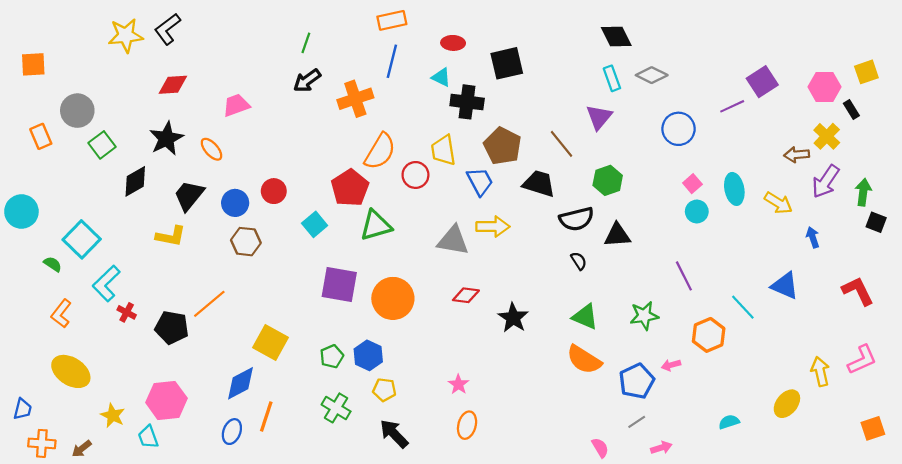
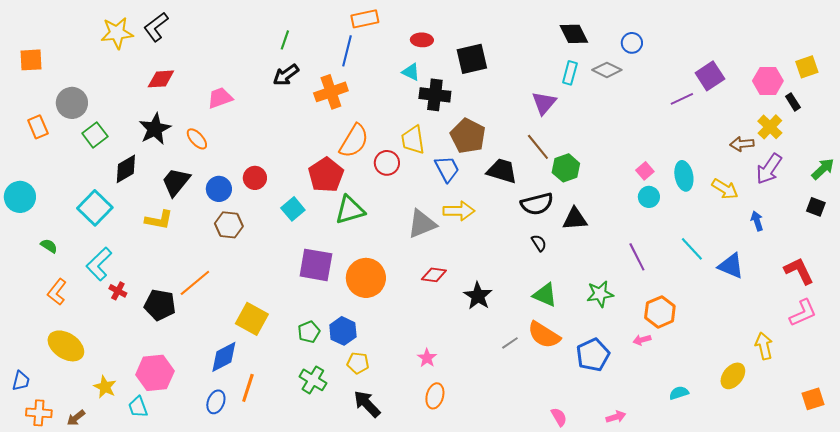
blue line: (392, 61) -> (347, 51), moved
cyan rectangle: (612, 78) -> (570, 73), turned 35
purple triangle: (599, 117) -> (544, 103), moved
blue circle: (679, 129) -> (632, 43), moved, size x0.7
brown line: (561, 144) -> (538, 147), moved
green arrow: (863, 192) -> (823, 169), moved, turned 40
cyan square: (82, 239) -> (95, 208), moved
gray triangle: (453, 240) -> (422, 224), turned -32
cyan line: (743, 307) -> (692, 249), moved
pink L-shape: (862, 360) -> (803, 313), moved
pink arrow: (671, 365) -> (642, 340), moved
gray line: (637, 422) -> (510, 343), moved

